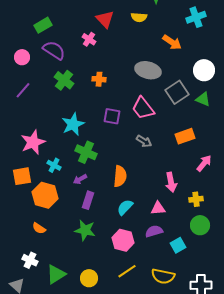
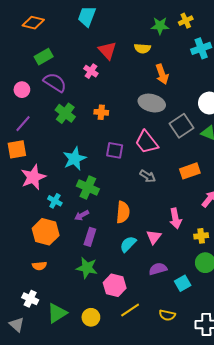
orange arrow: (172, 42) -> (162, 74), moved, turned 36
orange square: (22, 176) -> (17, 149), moved
pink triangle: (158, 208) -> (154, 237), moved, turned -49
orange semicircle: (39, 228) -> (39, 266), turned -40
pink hexagon: (123, 240) -> (115, 285), moved
yellow semicircle: (163, 276) -> (167, 315), size x0.7

